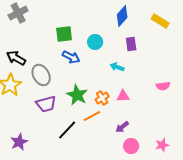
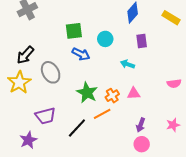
black arrow: (16, 58) -> (25, 55), turned -78
purple trapezoid: (46, 104) -> (46, 116), moved
purple arrow: (122, 127) -> (141, 125), moved, turned -32
pink star: (162, 145) -> (173, 125), moved

